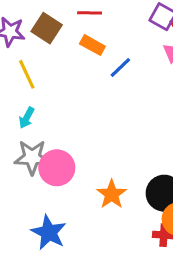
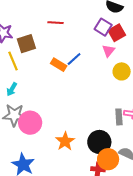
brown square: (47, 28) -> (26, 44), moved, turned 36
orange rectangle: (92, 45) -> (59, 65), moved

